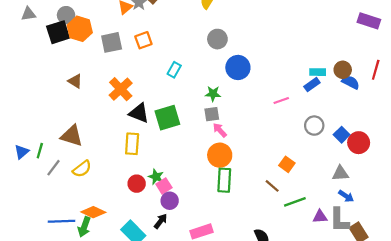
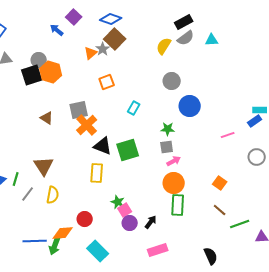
gray square: (112, 42) -> (79, 110), moved
pink arrow: (220, 130) -> (174, 161), turned 104
brown triangle: (72, 136) -> (44, 166), turned 40
orange square: (287, 164) -> (220, 183), moved
yellow semicircle: (82, 169) -> (53, 195), turned -42
red circle: (137, 184) -> (85, 219), moved
orange diamond: (93, 212) -> (63, 233), turned -30
black arrow: (161, 221) -> (151, 222), moved

